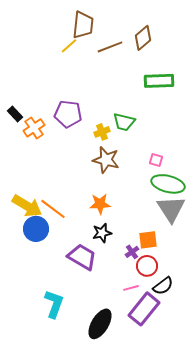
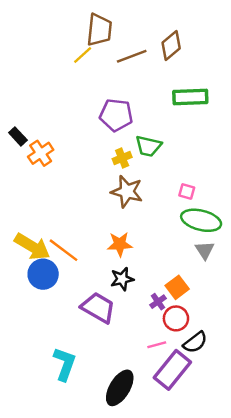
purple pentagon: (68, 114) -> (116, 115), moved
gray triangle: (171, 209) -> (205, 250), size x0.6
orange square: (148, 240) -> (177, 287), turned -30

